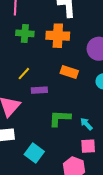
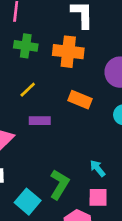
yellow line: (24, 74) -> (28, 90), moved
green L-shape: (60, 118) -> (59, 184), moved, turned 115

